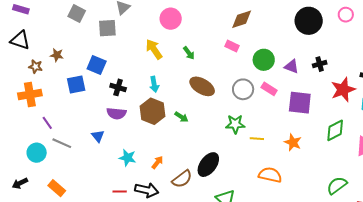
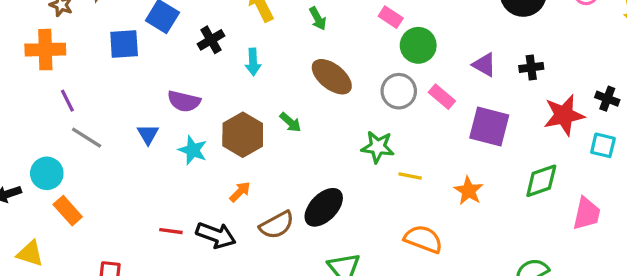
green circle: (264, 60) -> (418, 45), moved
black cross: (118, 87) -> (211, 40), moved, turned 35
brown hexagon: (153, 111) -> (243, 135), moved
cyan circle: (37, 153) -> (47, 173), moved
cyan star: (127, 158) -> (193, 150), moved

